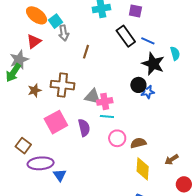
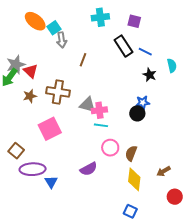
red triangle: (34, 41) -> (31, 71), moved, turned -42
black star: (153, 64) -> (150, 75), size x0.6
black circle: (138, 85) -> (137, 113), moved
purple semicircle: (84, 128) -> (89, 169), moved, turned 72
brown semicircle: (138, 143) -> (131, 153), turned -56

